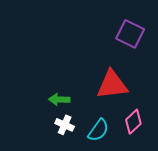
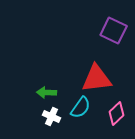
cyan semicircle: (98, 130) -> (81, 107), moved

